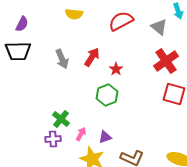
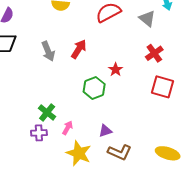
red cross: (166, 61) -> (154, 53), size x0.7
red star: (116, 69) -> (116, 70), moved
purple triangle: (105, 137) -> (105, 131), moved

